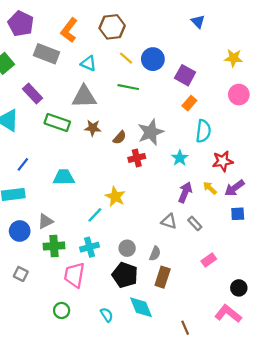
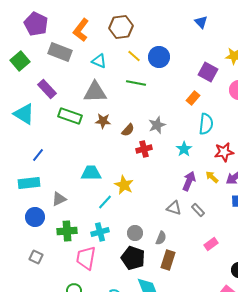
purple square: (185, 75) -> (208, 72), moved
gray star: (151, 132) -> (157, 125), size x0.7
cyan trapezoid: (64, 177) -> (91, 173), moved
gray triangle: (45, 221) -> (59, 199), moved

